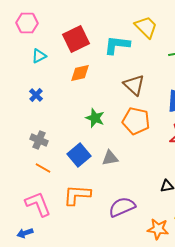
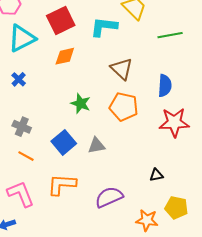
cyan triangle: (39, 56) -> (22, 38), size x1.8

